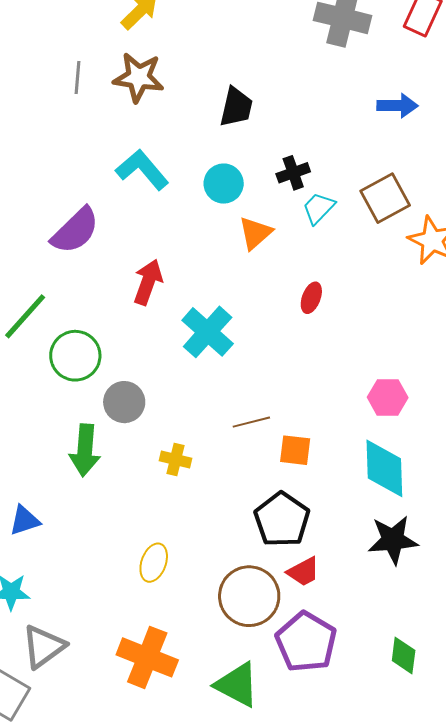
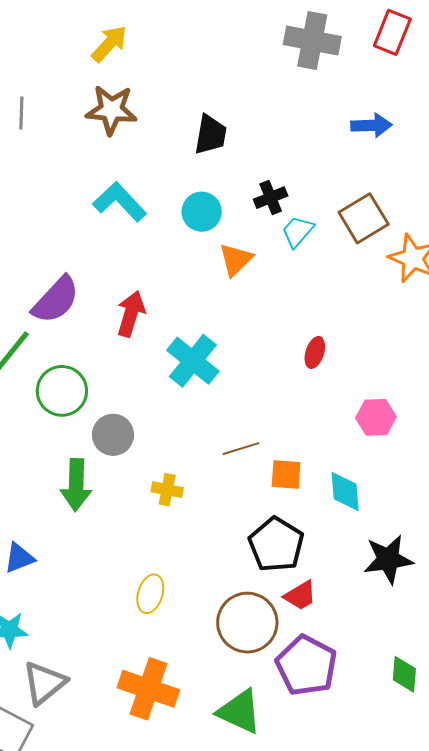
gray line: (77, 78) -> (21, 113), moved
purple semicircle: (75, 231) -> (56, 300), moved
red ellipse: (311, 298) -> (315, 352), moved
cyan diamond: (384, 468) -> (345, 491), moved, size x0.7

